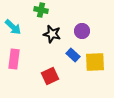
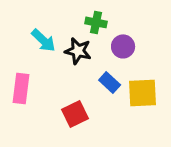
green cross: (41, 10) -> (96, 22), moved
cyan arrow: (13, 27) -> (43, 40), moved

